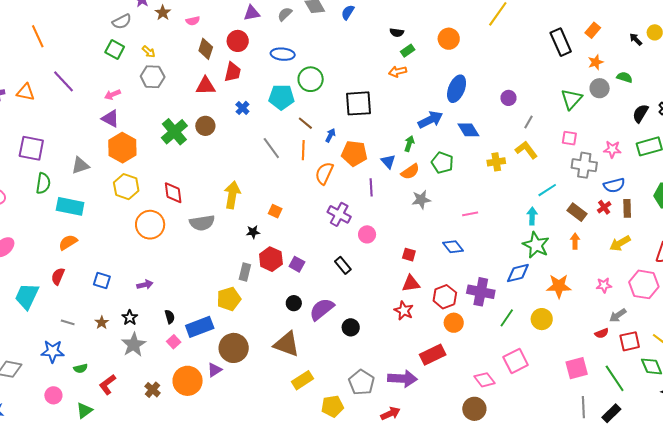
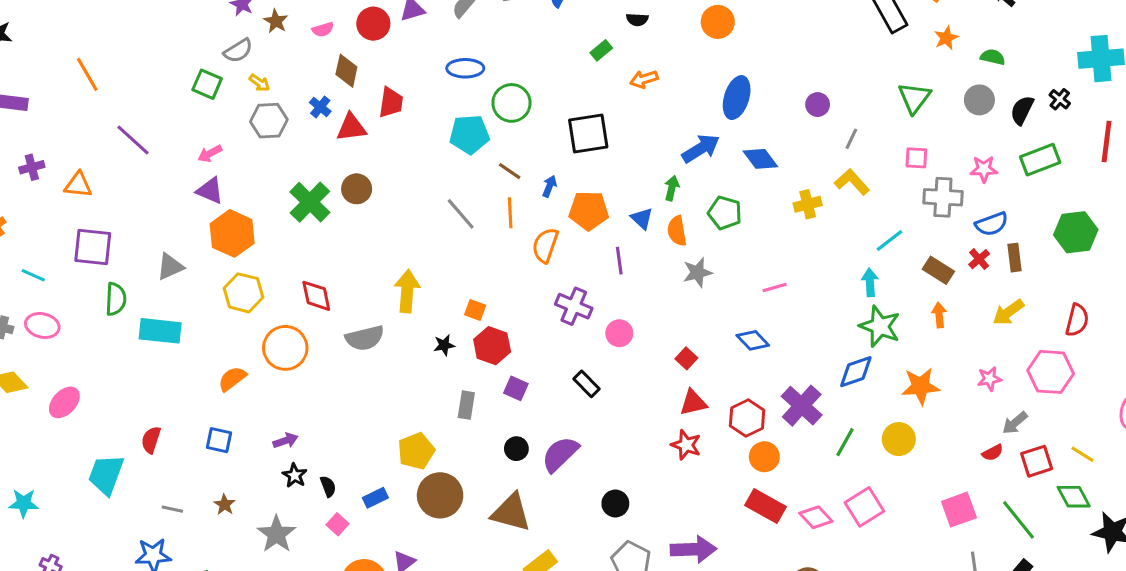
gray semicircle: (122, 22) -> (238, 51), moved
red circle: (238, 41) -> (373, 24), moved
green rectangle: (408, 51) -> (601, 50), moved
gray circle: (600, 88) -> (979, 100), moved
orange triangle: (26, 92) -> (78, 185), moved
blue cross: (242, 108) -> (320, 107), moved
orange semicircle: (410, 172) -> (677, 231), turned 120
orange semicircle: (68, 242) -> (232, 379), moved
red square: (409, 255) -> (686, 358), turned 32
red hexagon: (271, 259) -> (492, 346), moved
gray rectangle: (245, 272) -> (466, 405), moved
purple cross: (481, 292) -> (802, 406), turned 36
black star: (130, 318) -> (295, 475), moved
blue rectangle: (200, 327) -> (375, 498), size x0.6
black circle: (351, 327) -> (615, 503), moved
brown circle: (234, 348) -> (440, 495), moved
red rectangle: (433, 355) -> (765, 506), moved, turned 60
pink diamond: (485, 380) -> (816, 517), moved

